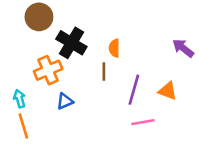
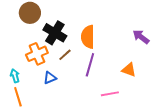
orange semicircle: (114, 48) -> (88, 37), size x1.6
brown line: (104, 71) -> (65, 55), moved, turned 48
purple line: (134, 90) -> (90, 65), moved

